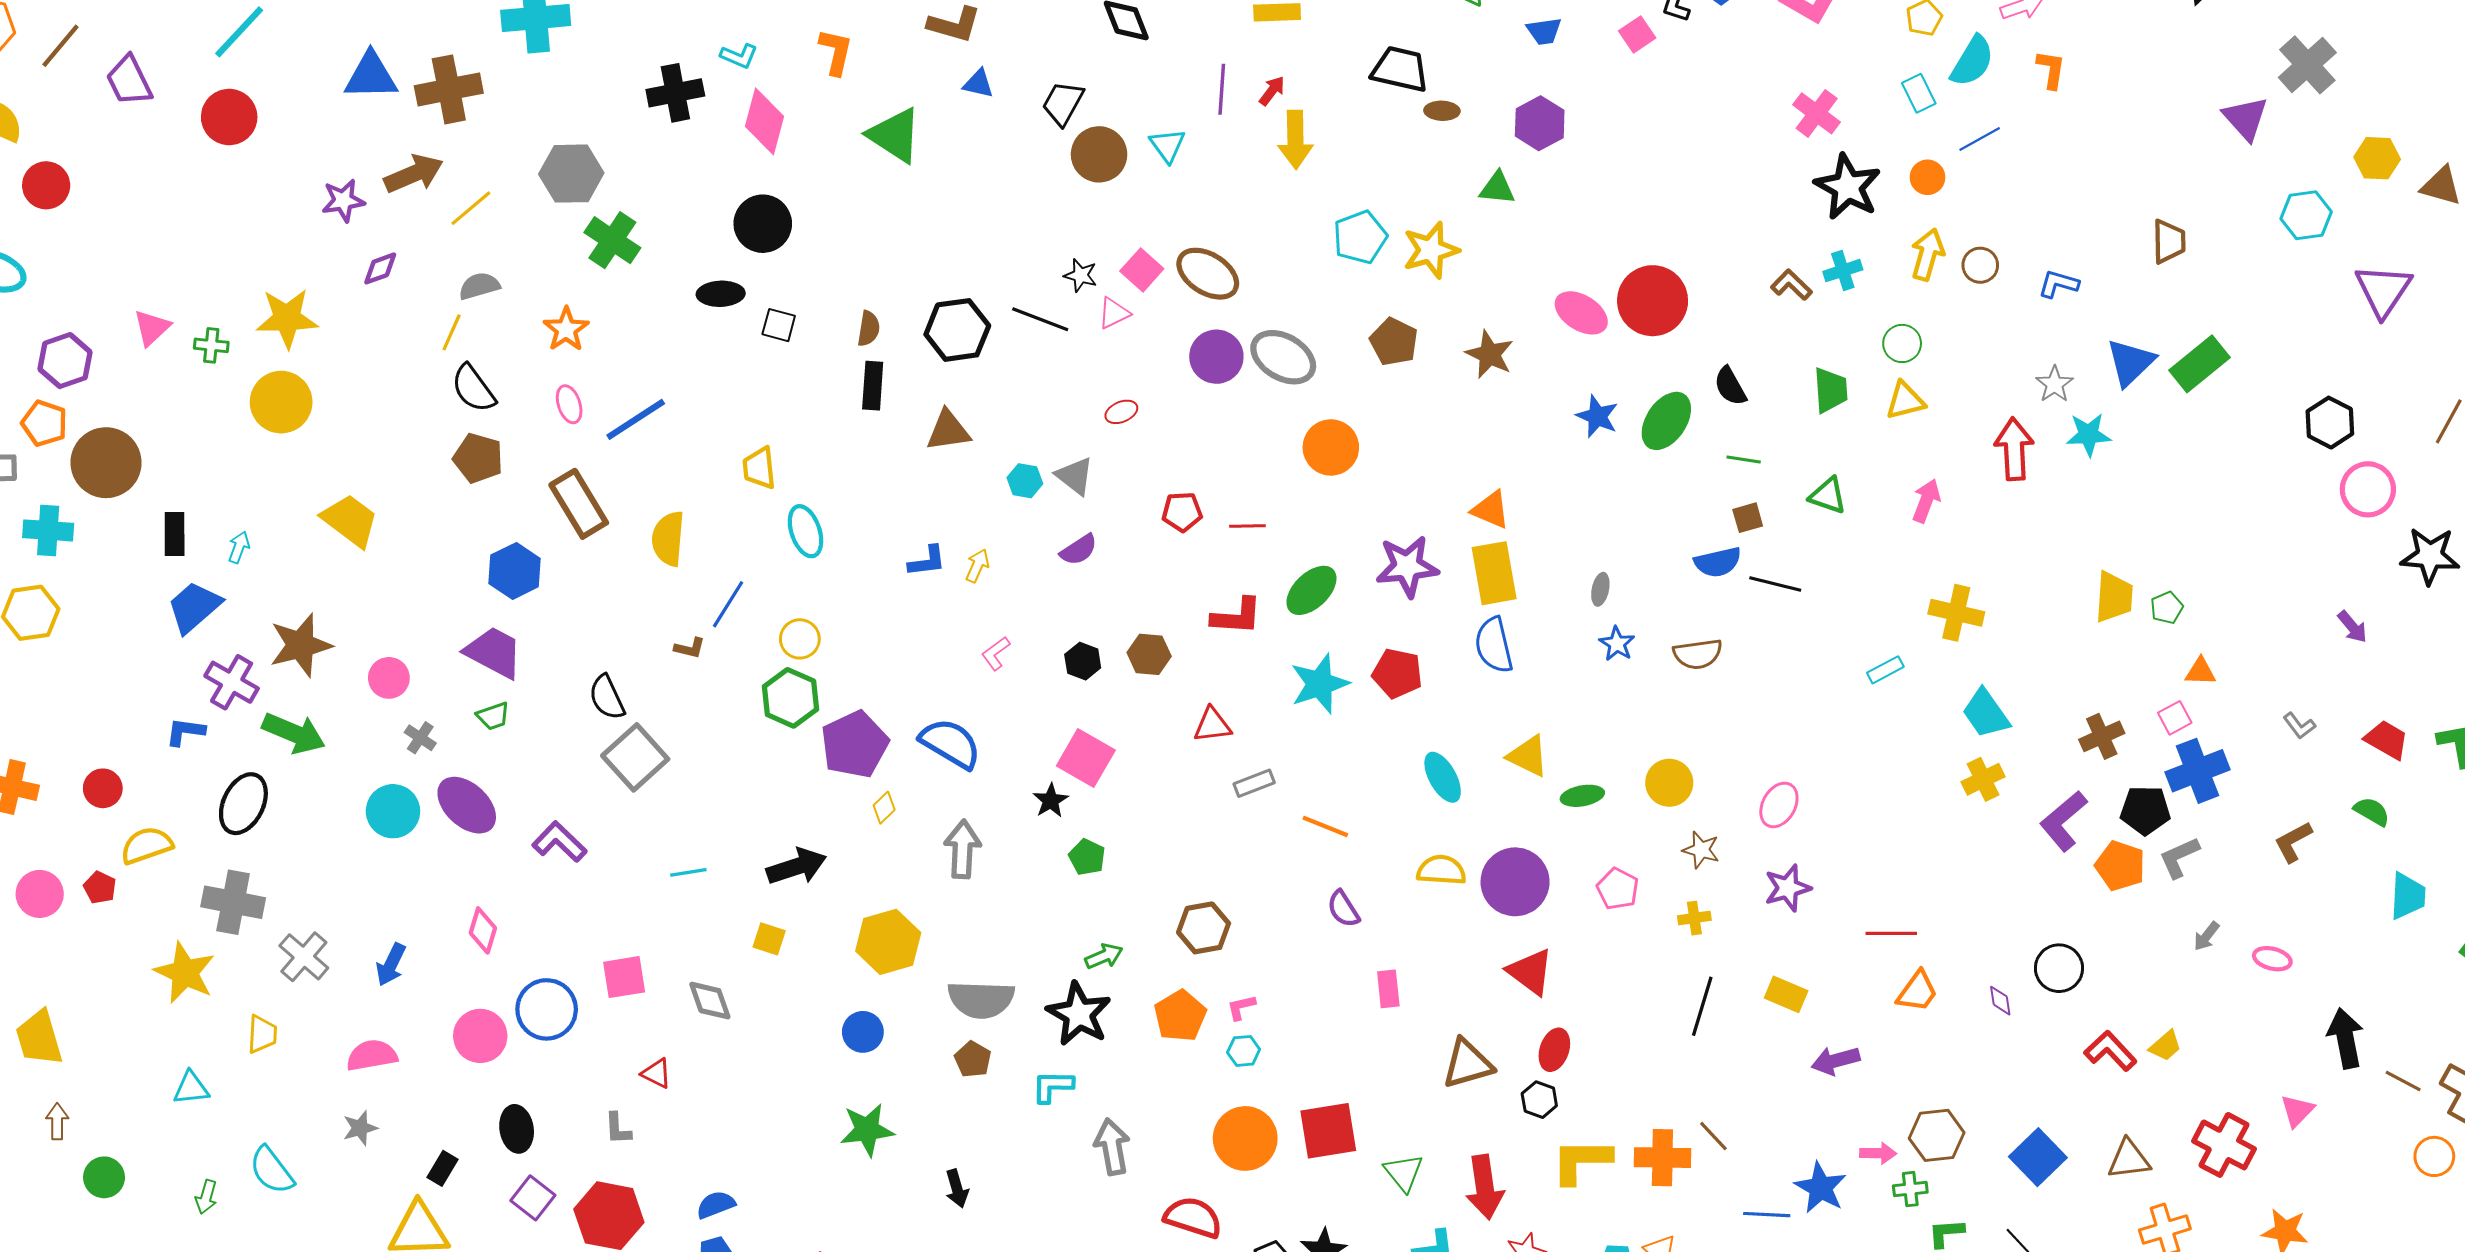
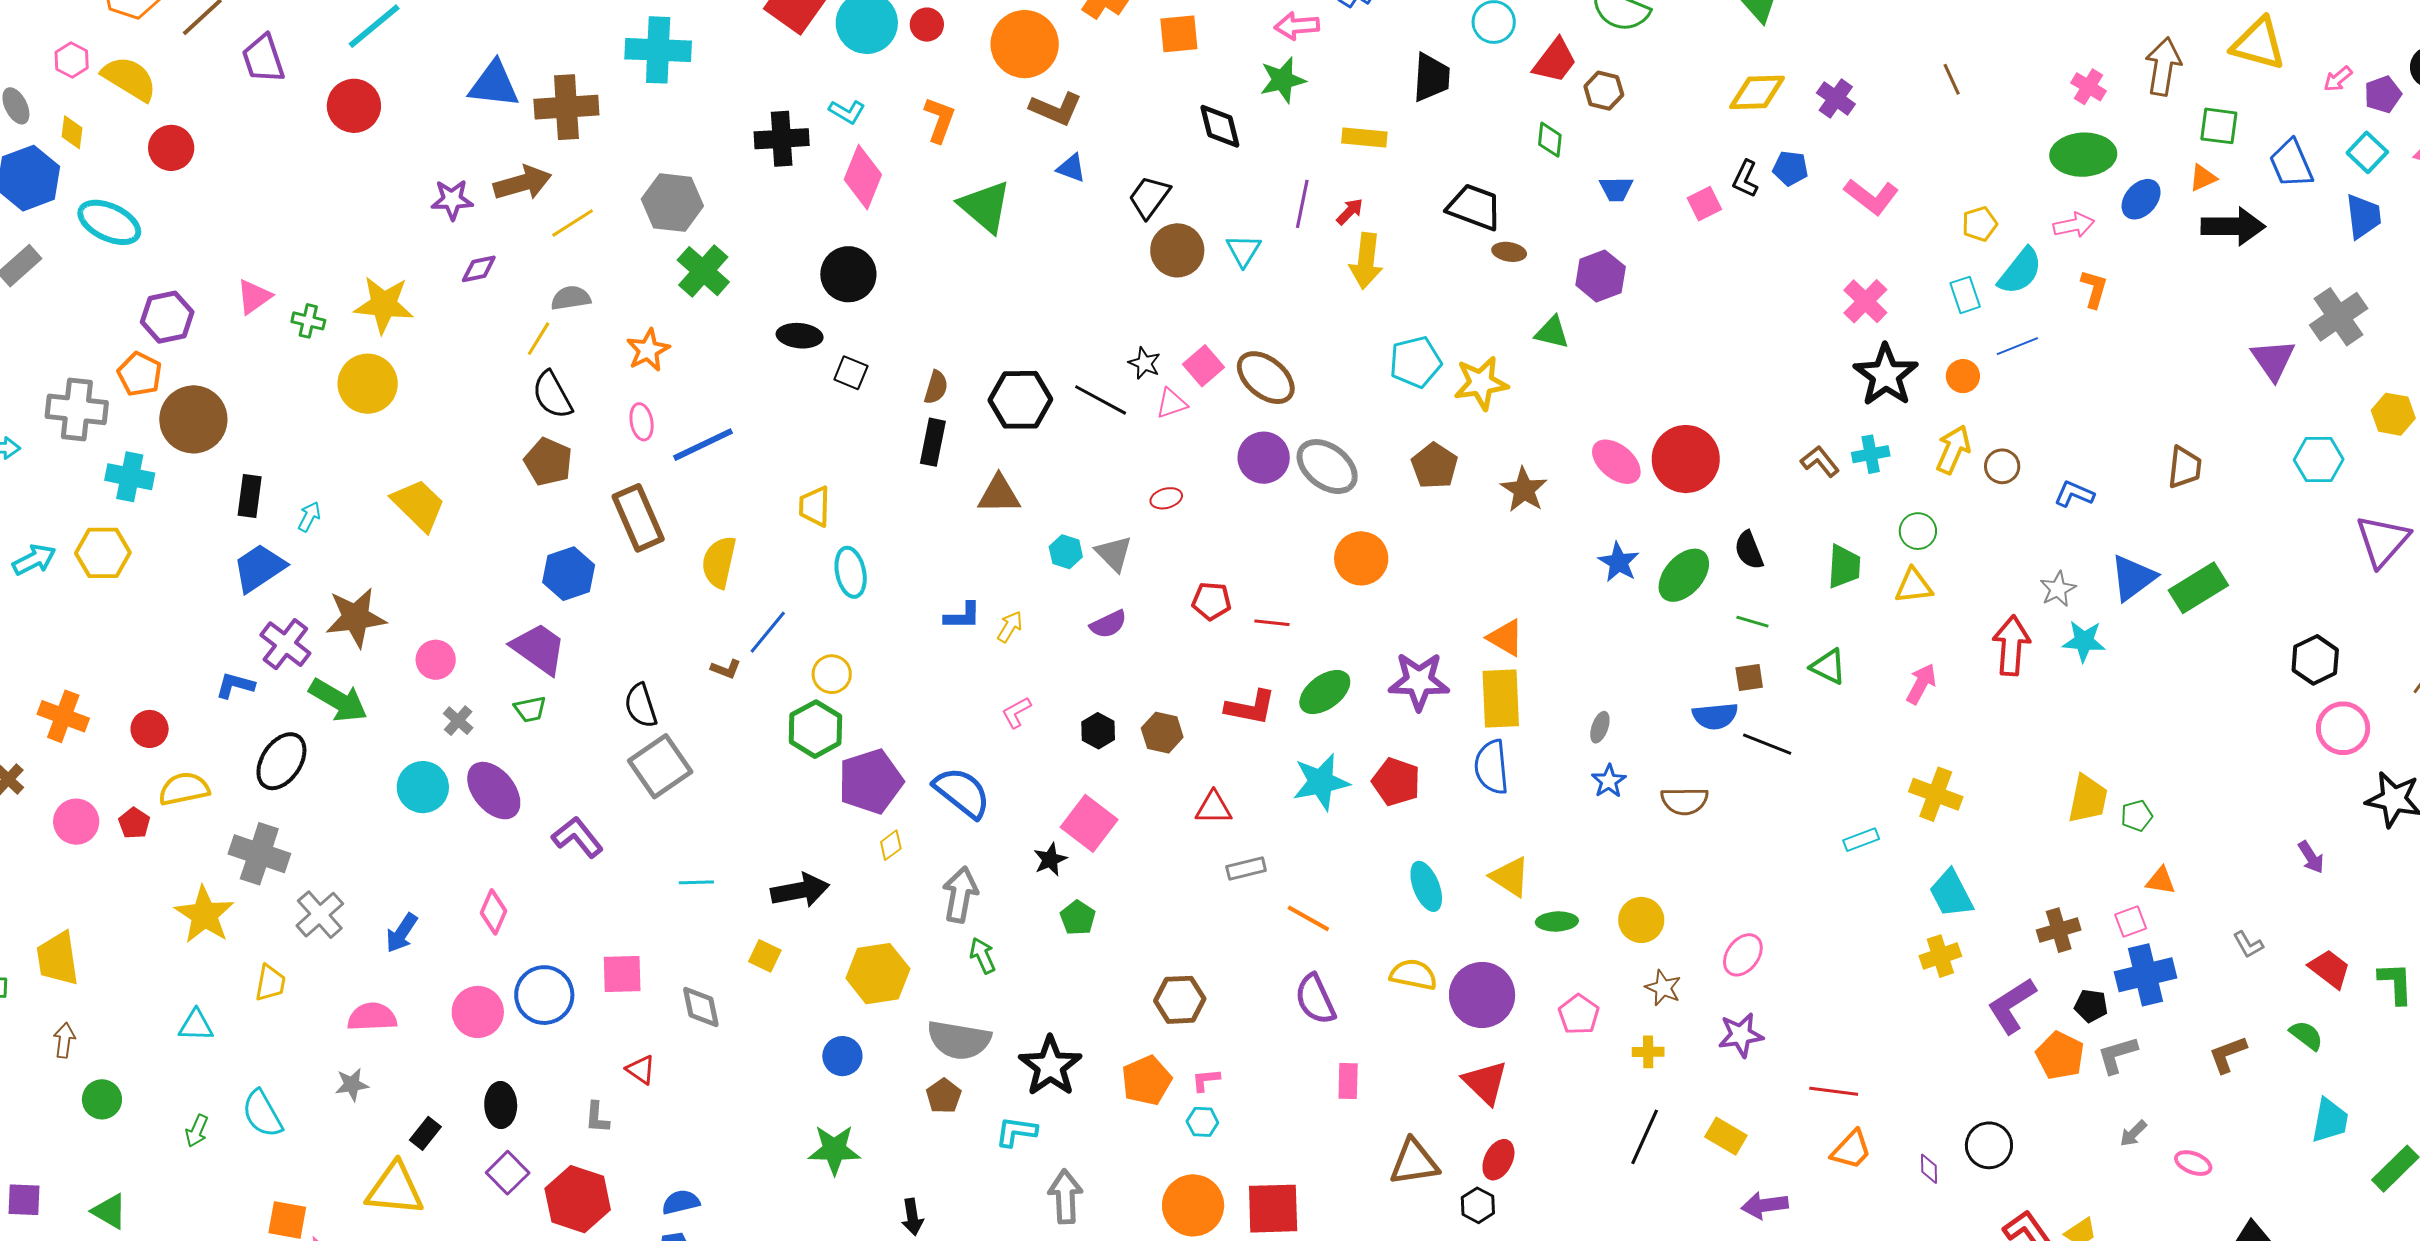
black pentagon: (2145, 810) -> (2091, 1006), size x0.7
purple semicircle: (1343, 909) -> (1315, 999), size x1.4
green arrow: (1104, 956) -> (983, 956), moved, turned -99

